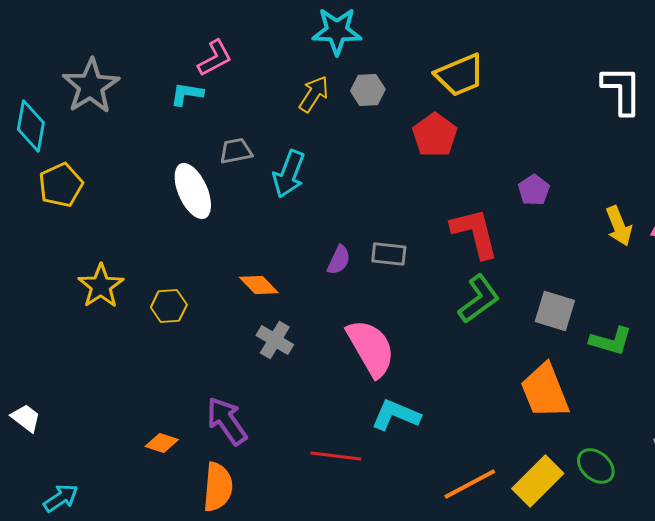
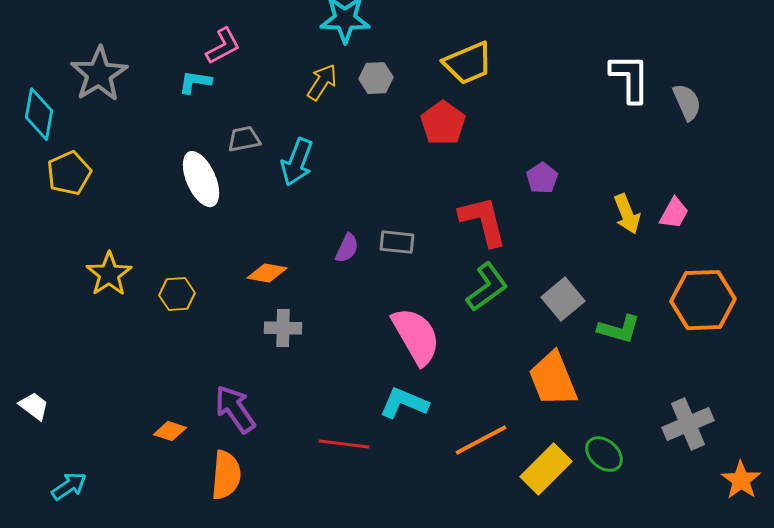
orange diamond: (259, 285) -> (267, 273), turned -36
gray square: (555, 311) -> (563, 299), turned 33
gray cross: (275, 340) -> (283, 328), turned -30
pink semicircle: (371, 348) -> (416, 336), moved
orange line: (470, 484) -> (481, 440), moved

